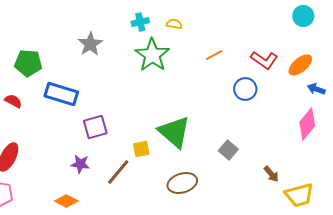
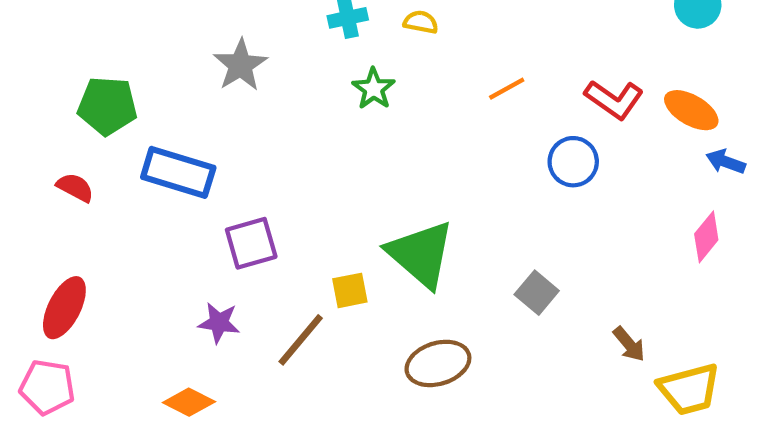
green star: (152, 55) -> (374, 89), size x0.6
orange ellipse: (300, 65) -> (691, 110), turned 70
pink diamond: (307, 124) -> (706, 237), size x0.7

